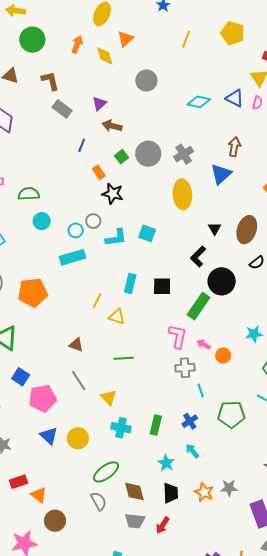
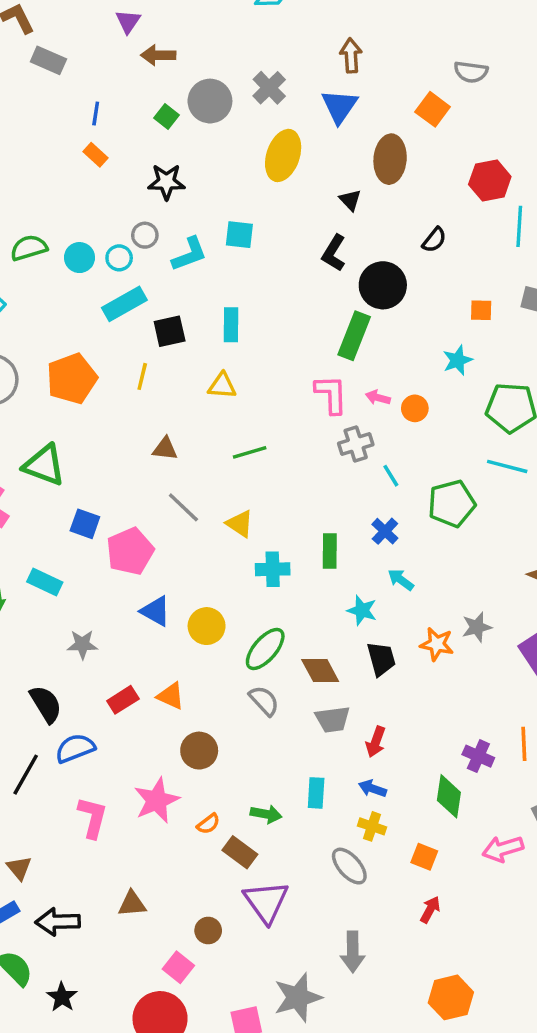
purple triangle: (99, 104) -> (128, 21), moved
brown arrow: (112, 126) -> (158, 55), moved
orange rectangle: (99, 172) -> (95, 155), moved
green semicircle: (29, 194) -> (29, 248), moved
yellow ellipse: (182, 194) -> (283, 155), turned 36
cyan circle: (42, 221) -> (79, 258), moved
brown ellipse: (247, 230) -> (390, 159), moved
black square: (162, 286) -> (170, 331), moved
yellow line: (97, 301) -> (142, 376), moved
yellow circle: (78, 438) -> (207, 626), moved
orange triangle: (39, 495) -> (171, 696), moved
red arrow: (163, 525) -> (376, 742), moved

